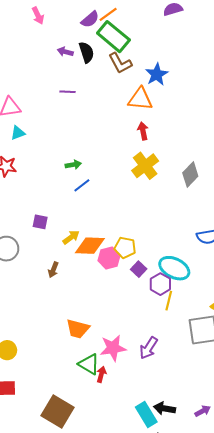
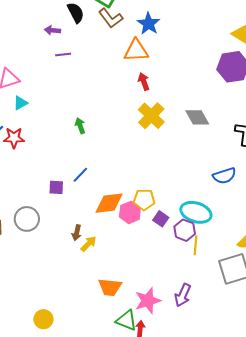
purple arrow: (65, 52) -> (52, 30), moved
green arrow: (73, 165) -> (80, 126), turned -91
gray diamond: (190, 175) -> (197, 117), turned -65
blue line: (82, 185) -> (80, 175), moved
yellow arrow: (71, 237) -> (88, 244), moved

